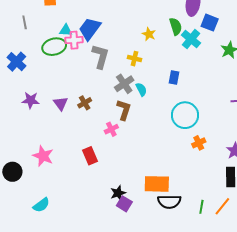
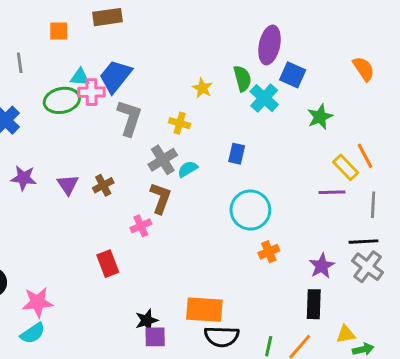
cyan semicircle: (141, 89) -> (188, 169), turned -96
pink star: (43, 156) -> (38, 302), moved, turned -30
purple square: (124, 204) -> (155, 337), turned -35

